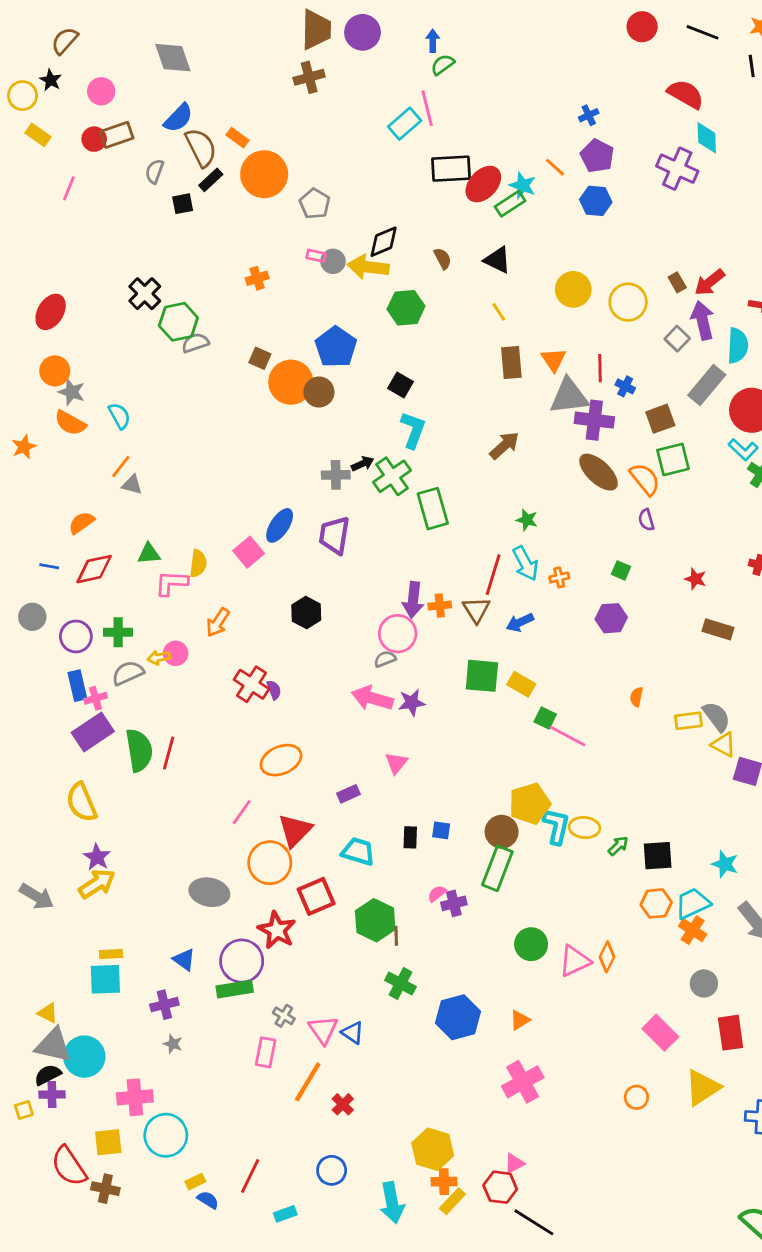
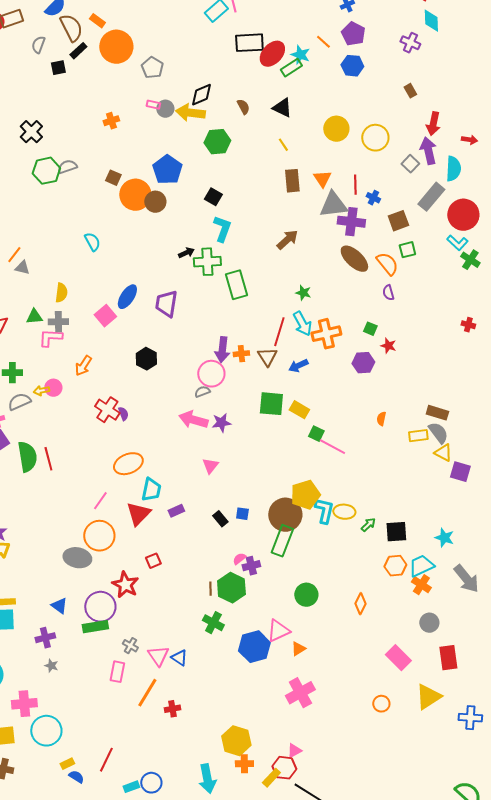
purple cross: (677, 169) -> (410, 43), size x0.7
brown rectangle: (677, 282) -> (410, 91), moved
red arrow: (710, 282) -> (433, 124), turned -40
green hexagon: (178, 322) -> (46, 171), moved
cyan semicircle: (119, 416) -> (92, 242), moved
green square: (673, 459) -> (407, 250), size x0.7
gray cross: (336, 475) -> (58, 322), moved
green cross: (392, 476) -> (207, 262), turned 32
yellow semicircle: (198, 563) -> (61, 293), moved
orange cross: (559, 577) -> (326, 334), size x2.0
red star: (695, 579) -> (388, 346), moved
brown rectangle: (718, 629) -> (437, 413), moved
red line: (169, 753) -> (48, 459), turned -30
purple rectangle: (348, 794) -> (176, 511), moved
brown circle: (502, 832) -> (285, 515), size x1.4
black rectangle: (410, 837) -> (220, 519), turned -42
cyan trapezoid: (358, 851) -> (151, 490), moved, turned 85
orange circle: (270, 863) -> (99, 536), moved
red square: (316, 896) -> (153, 561), size x0.6
green hexagon: (375, 920) -> (231, 588), moved
pink triangle: (575, 961) -> (278, 631), moved
red cross: (343, 1104) -> (172, 709), turned 35
blue circle: (332, 1170) -> (151, 783), moved
yellow rectangle: (452, 1201) -> (271, 778), moved

